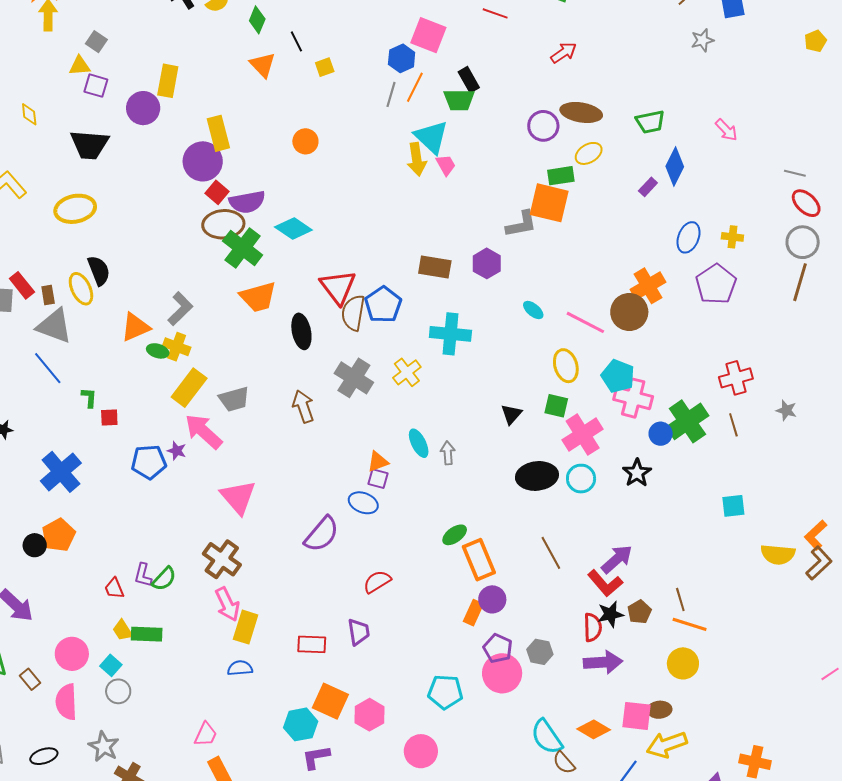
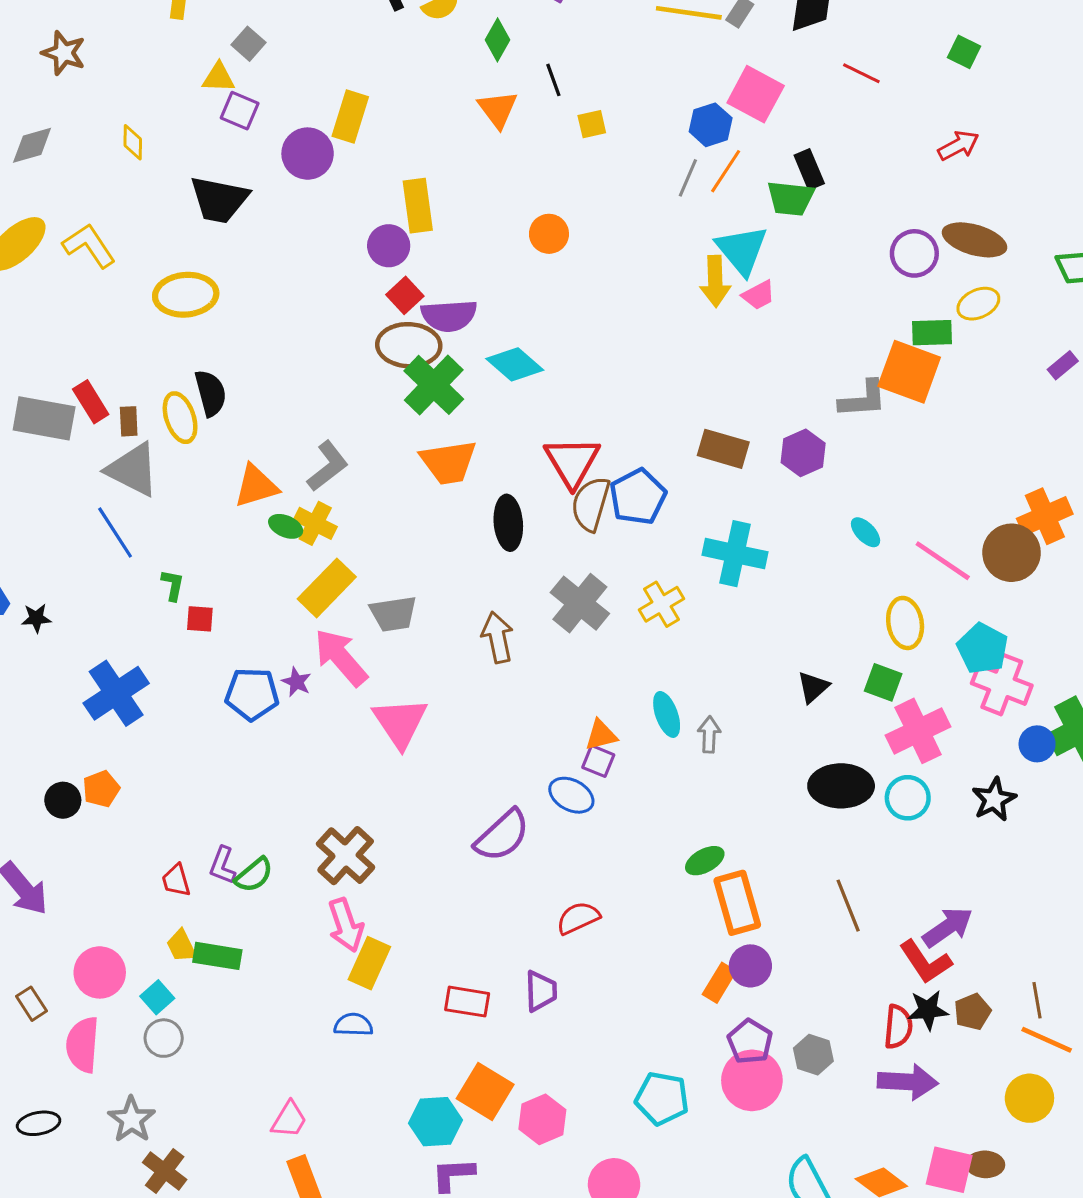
purple circle: (203, 161) -> (389, 246), size x0.7
pink trapezoid: (446, 165) -> (758, 295), turned 85
pink triangle: (238, 497) -> (400, 723), moved
orange pentagon: (59, 535) -> (101, 789), size x0.7

